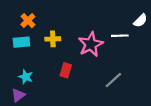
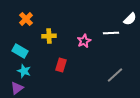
cyan rectangle: (21, 42) -> (20, 51), moved, turned 35
pink star: (91, 44) -> (84, 41), size x0.6
gray line: (113, 80) -> (115, 75), moved

